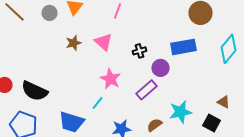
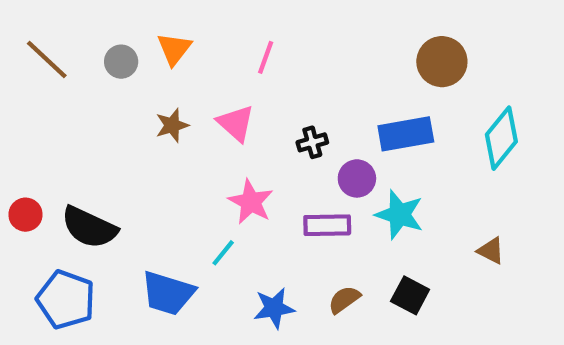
purple rectangle: (146, 90) -> (327, 225), turned 40
cyan star: (180, 112) -> (399, 215), moved, turned 30
black square: (212, 123) -> (410, 295), moved

